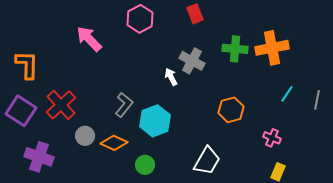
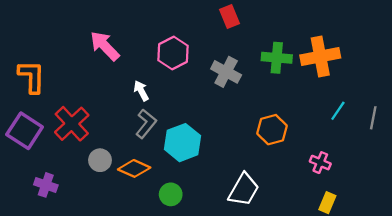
pink hexagon: (140, 19) -> (173, 53), moved
white arrow: (171, 77) -> (141, 91), moved
purple cross: (39, 157) -> (46, 185), size x0.7

